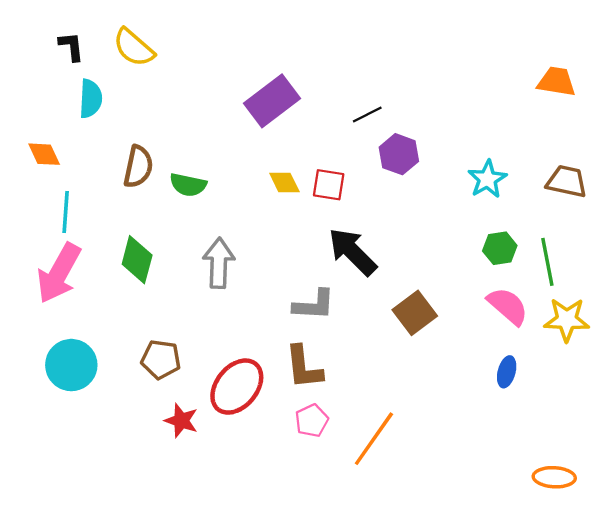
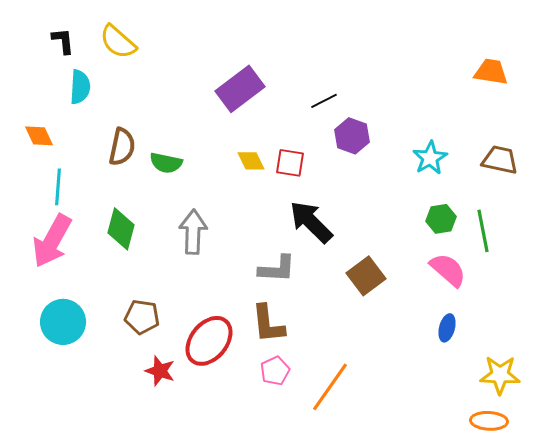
yellow star: (567, 320) -> (500, 375), moved

